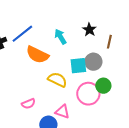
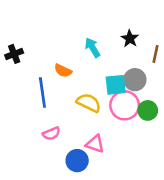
blue line: (22, 34) -> (42, 92), moved, turned -60
orange semicircle: (37, 55) -> (63, 71), size x0.6
pink circle: (88, 94) -> (125, 105), moved

